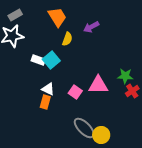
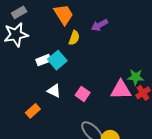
white rectangle: (38, 60) -> (43, 60), turned -40
pink triangle: (98, 85) -> (121, 90), moved
orange rectangle: (45, 102) -> (33, 111), moved, turned 32

